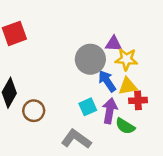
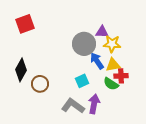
purple arrow: (110, 111) -> (94, 104), moved
green semicircle: (125, 126) -> (111, 84), moved

